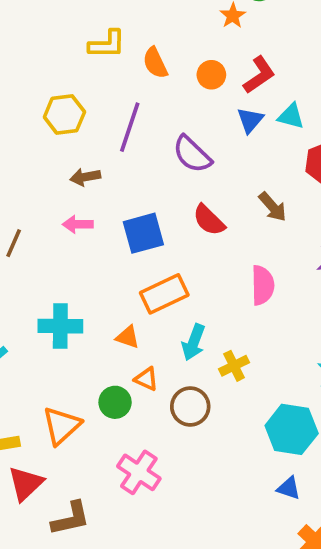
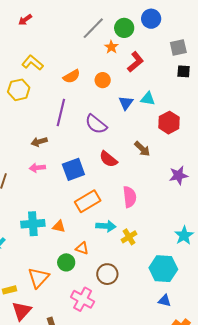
yellow L-shape: (107, 44) -> (32, 63), moved, turned -135
orange semicircle: (155, 63) -> (72, 76), turned -90
red L-shape: (259, 75) -> (135, 62), moved
yellow hexagon: (64, 115) -> (19, 90), moved
pink semicircle: (263, 285) -> (130, 197), moved
orange triangle: (128, 337) -> (59, 226), moved
cyan arrow: (194, 342) -> (106, 226), turned -102
brown circle: (190, 406) -> (107, 274), moved

